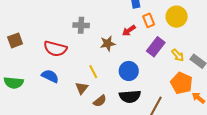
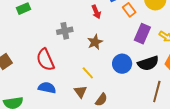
red arrow: (129, 31) -> (96, 12), moved, turned -64
red semicircle: (55, 49) -> (45, 60), turned 65
black semicircle: (130, 96) -> (148, 63), moved

